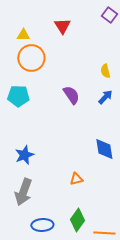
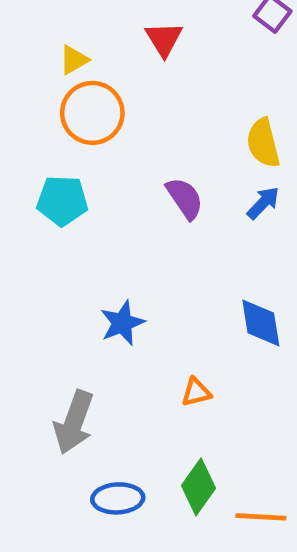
yellow triangle: (23, 35) -> (74, 60), turned -32
yellow semicircle: (105, 71) -> (263, 143), size x1.5
blue star: (24, 155) -> (122, 323), moved

